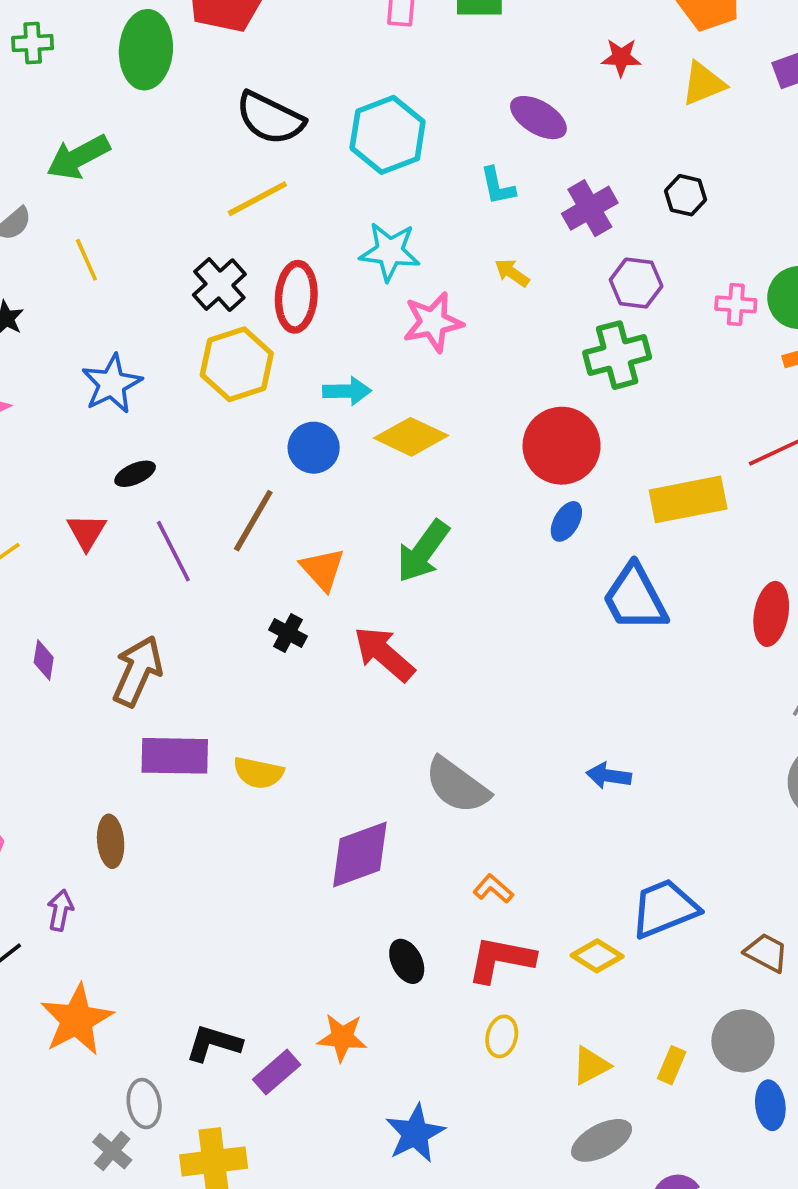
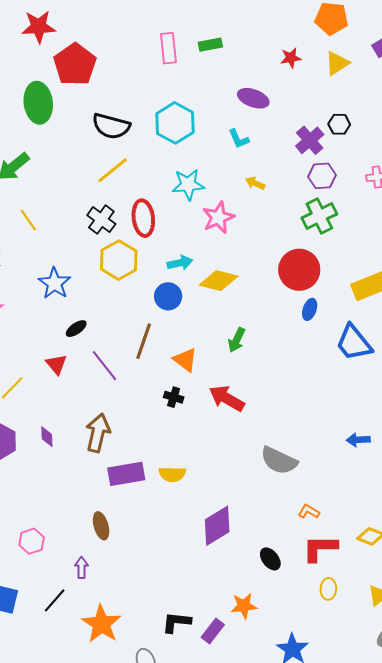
purple cross: (590, 208) -> (310, 140), moved
green arrow: (423, 551) -> (237, 340), size x0.7
purple diamond: (360, 855) -> (217, 526), moved

